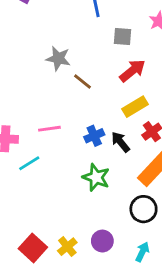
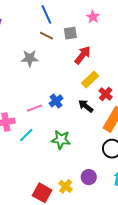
brown line: (83, 81) -> (46, 36), moved
blue cross: (94, 136) -> (56, 101), moved
green star: (96, 177) -> (61, 140), moved

